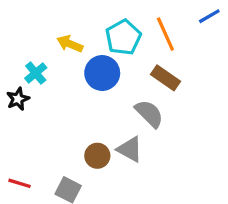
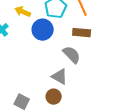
brown rectangle: (165, 78) -> (82, 33), turned -30
brown circle: (97, 156) -> (54, 97), moved

